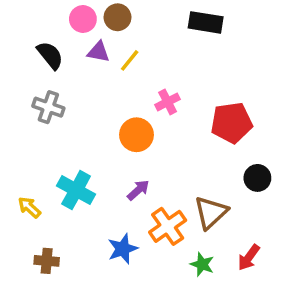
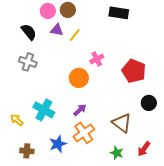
red pentagon: (232, 123) -> (134, 71), turned 30
brown triangle: (211, 213) -> (122, 123), turned -40
orange cross: (168, 226) -> (84, 133), moved
blue star: (123, 249) -> (58, 144), moved

